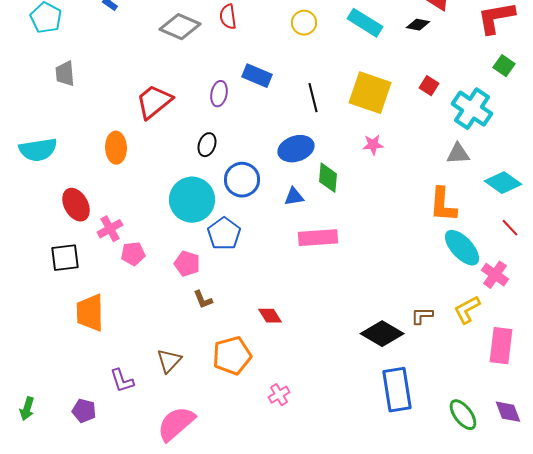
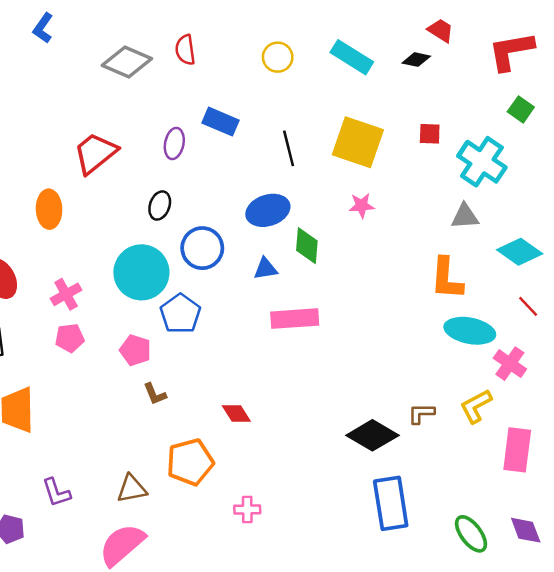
red square: (429, 86) -> (430, 134), turned -30
pink cross: (110, 229) -> (66, 294), moved
cyan ellipse: (462, 248) -> (470, 331), turned -36
brown triangle: (169, 361) -> (132, 489), moved, turned 36
pink cross: (279, 395) -> (247, 510), turned 30

